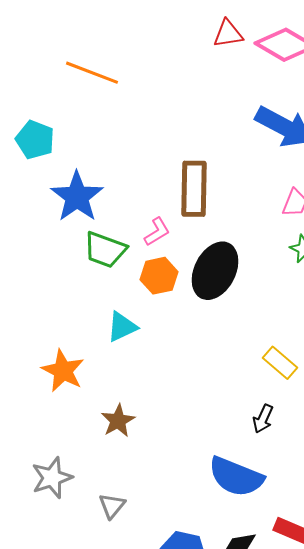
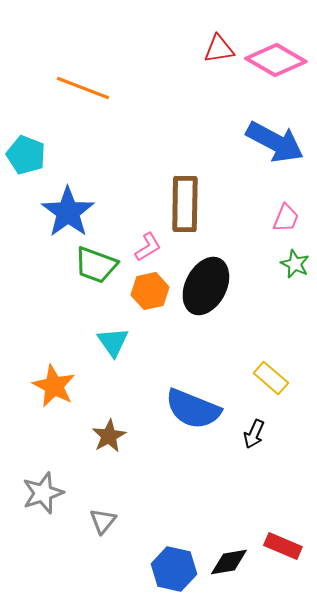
cyan triangle: (122, 327) -> (113, 342), turned -40
blue semicircle: (236, 477) -> (193, 409), moved

